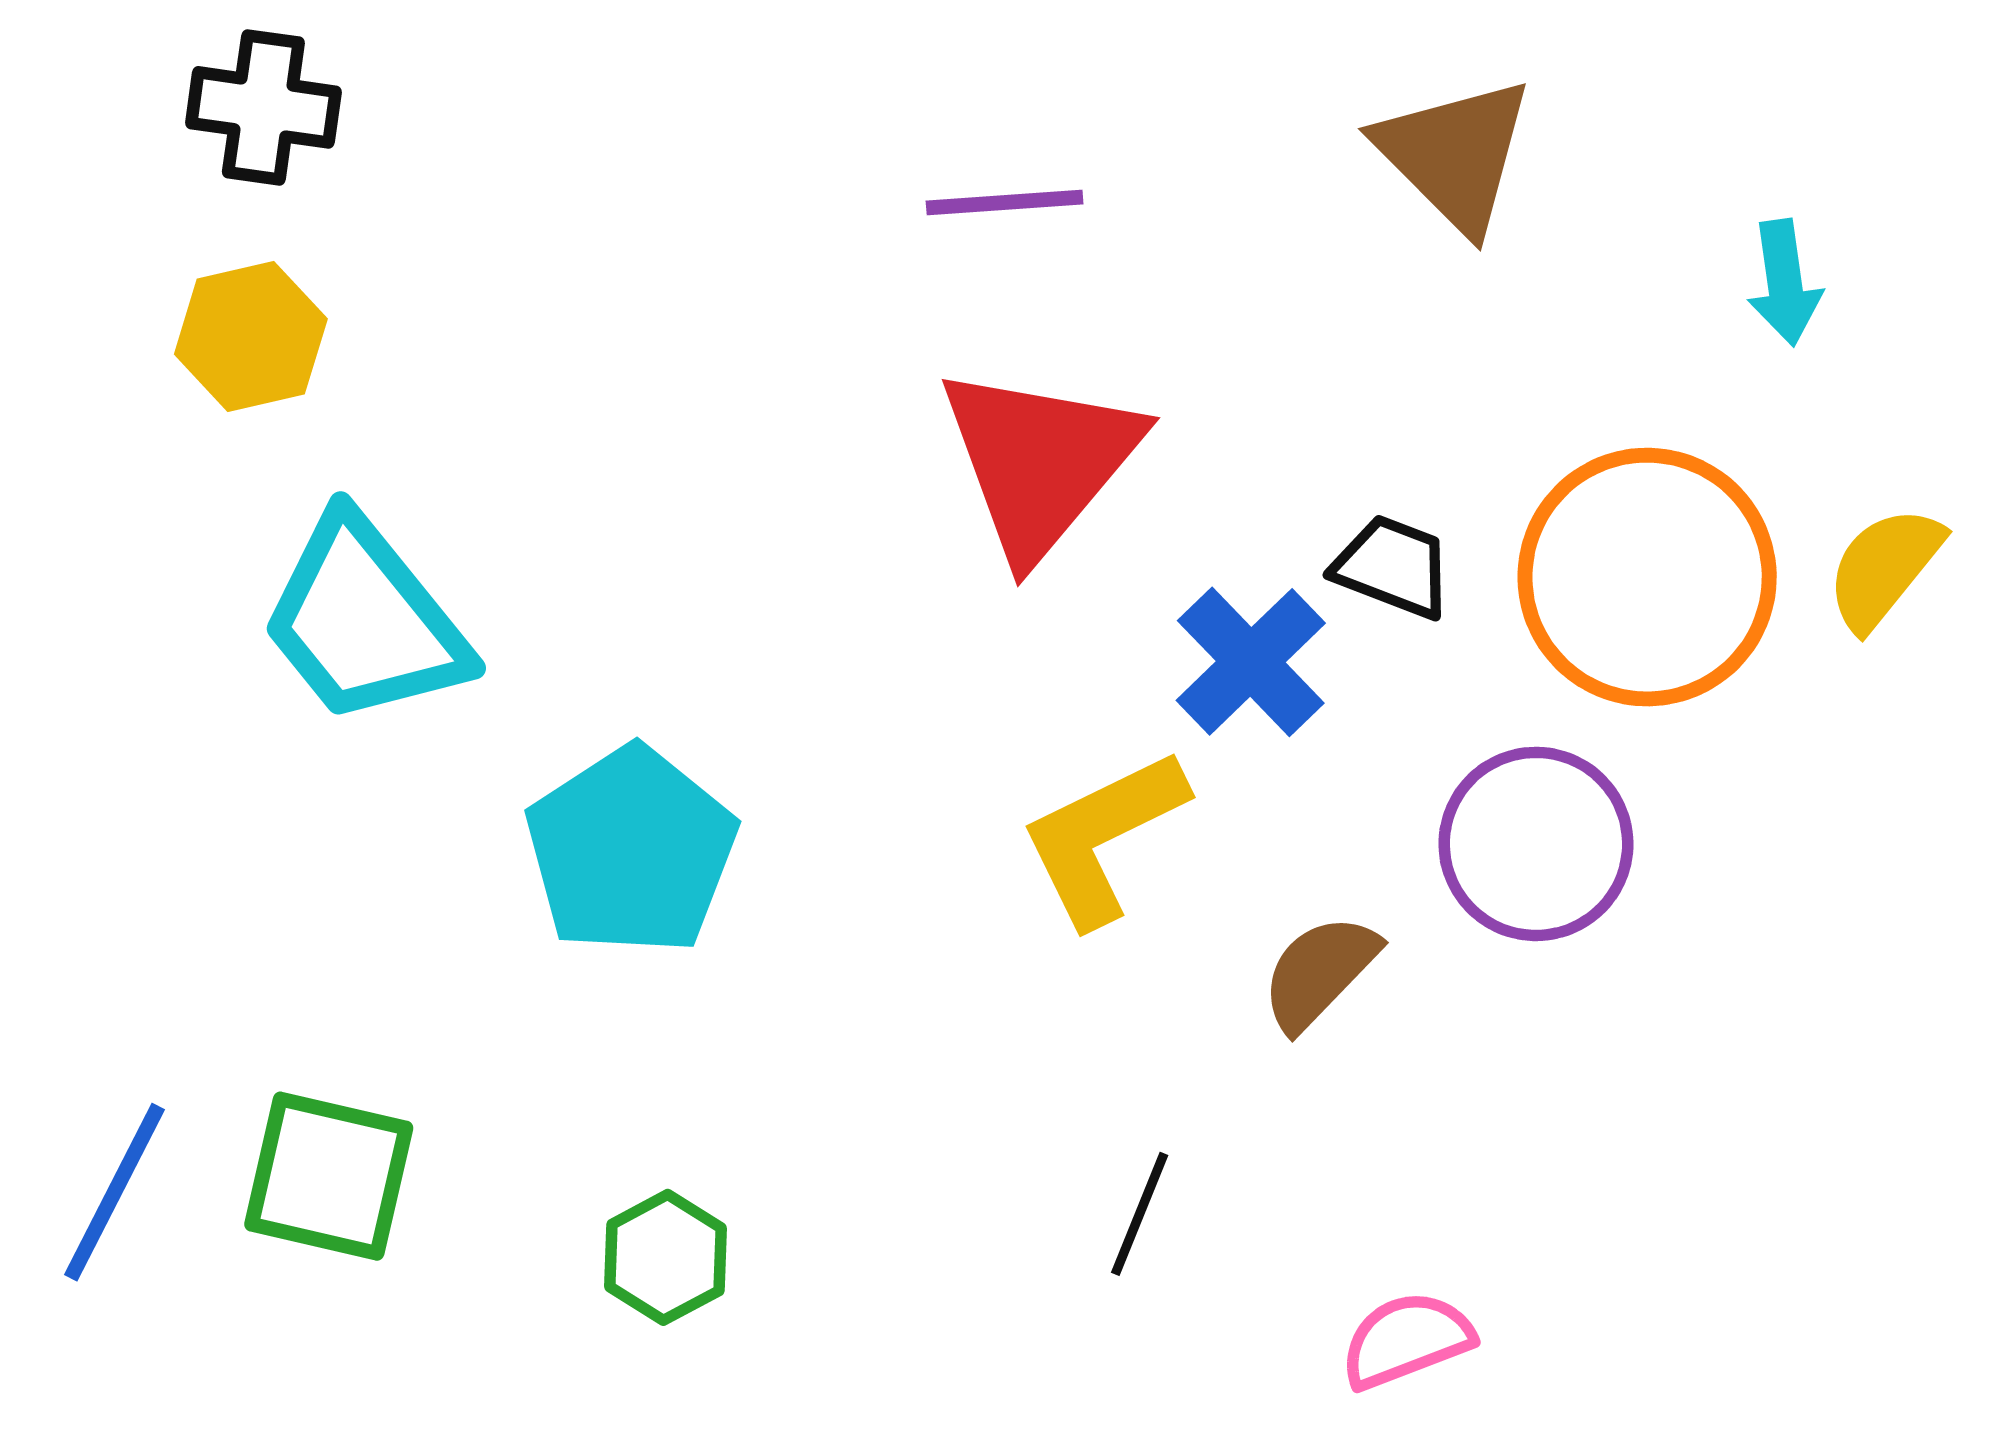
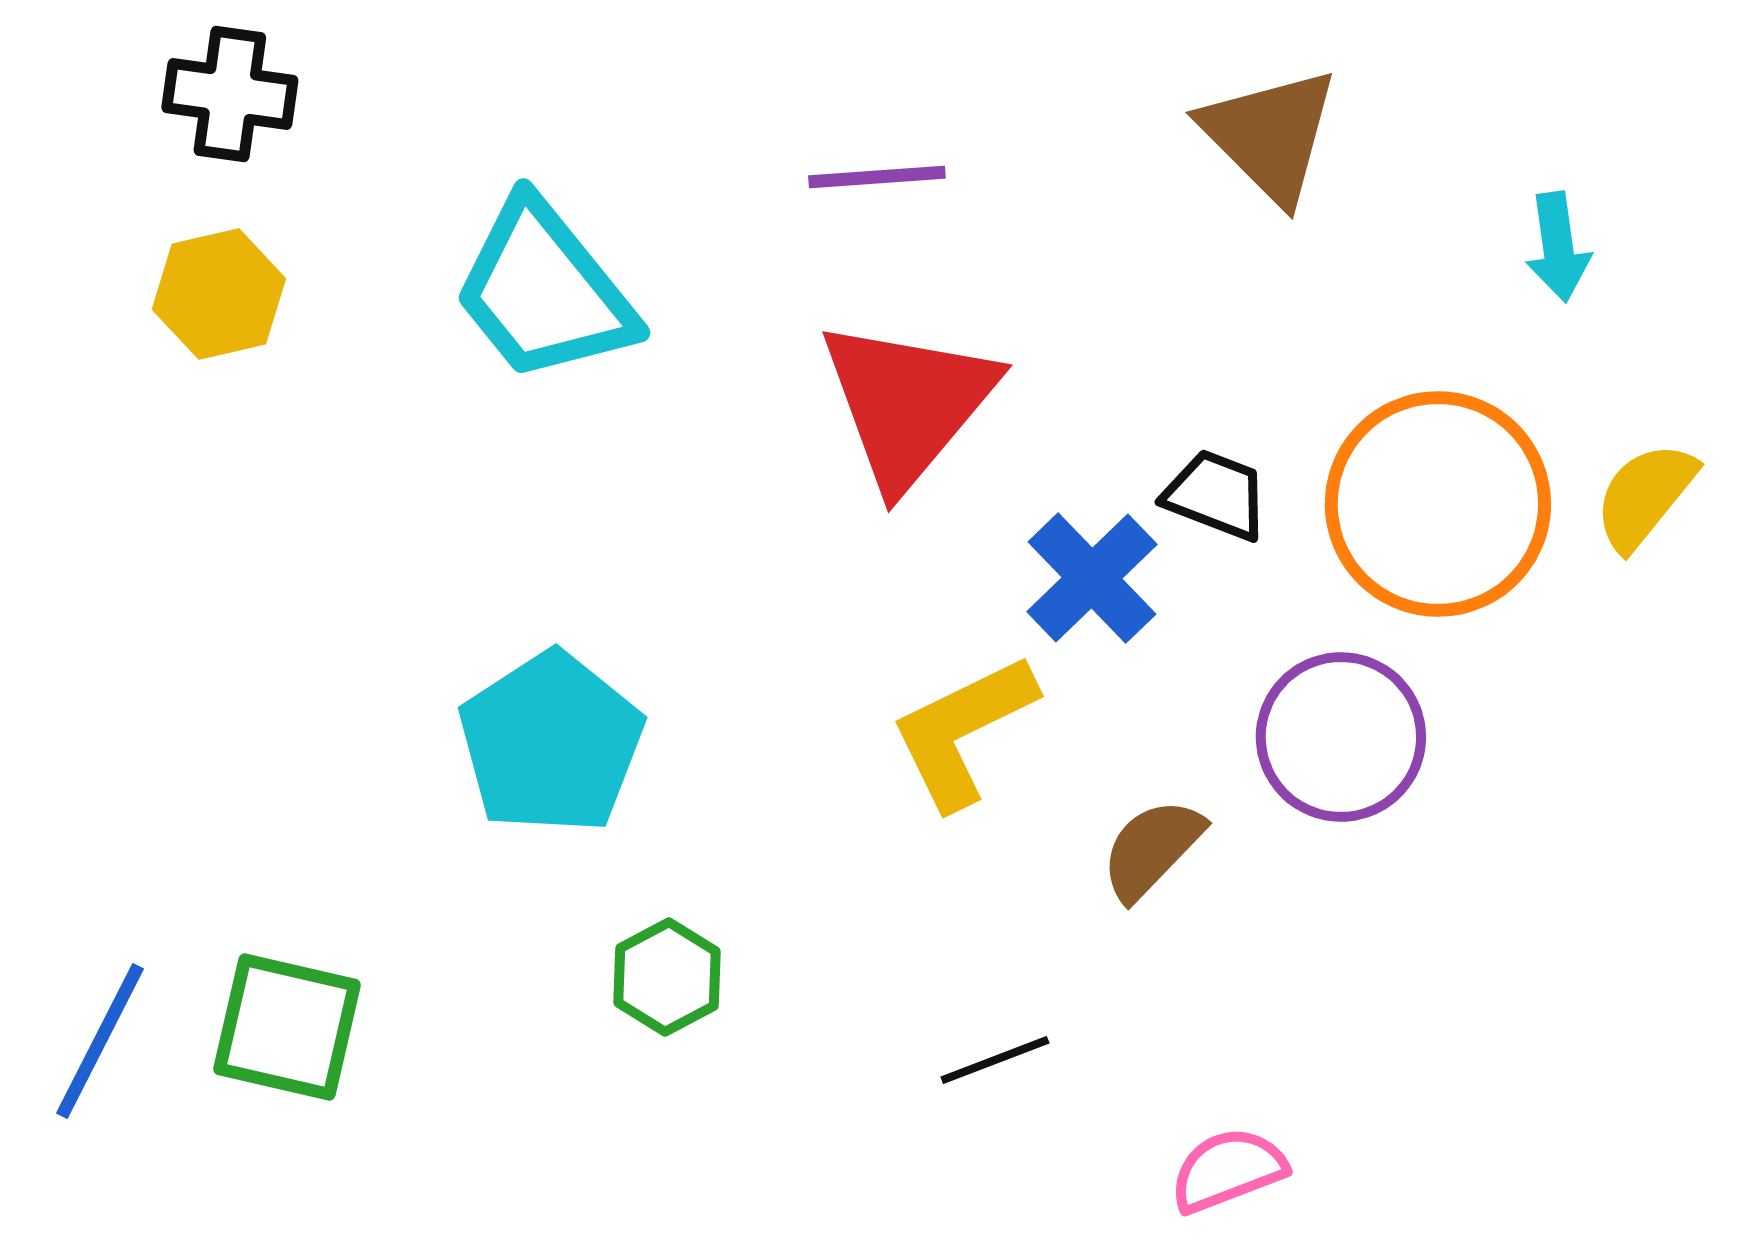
cyan trapezoid: (364, 621) -> (544, 291), moved
black line: (1140, 1214) -> (995, 1060), turned 47
green hexagon: (665, 1257) -> (667, 977), moved

